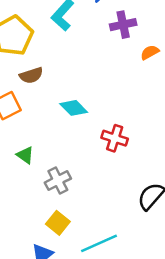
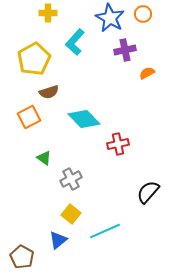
cyan diamond: (74, 108) -> (84, 119), size x1.4
red cross: (115, 138) -> (118, 144), turned -30

